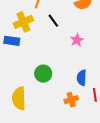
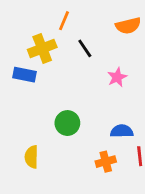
blue semicircle: (82, 78) -> (122, 131), turned 84
yellow semicircle: (19, 98) -> (32, 157), size x0.7

